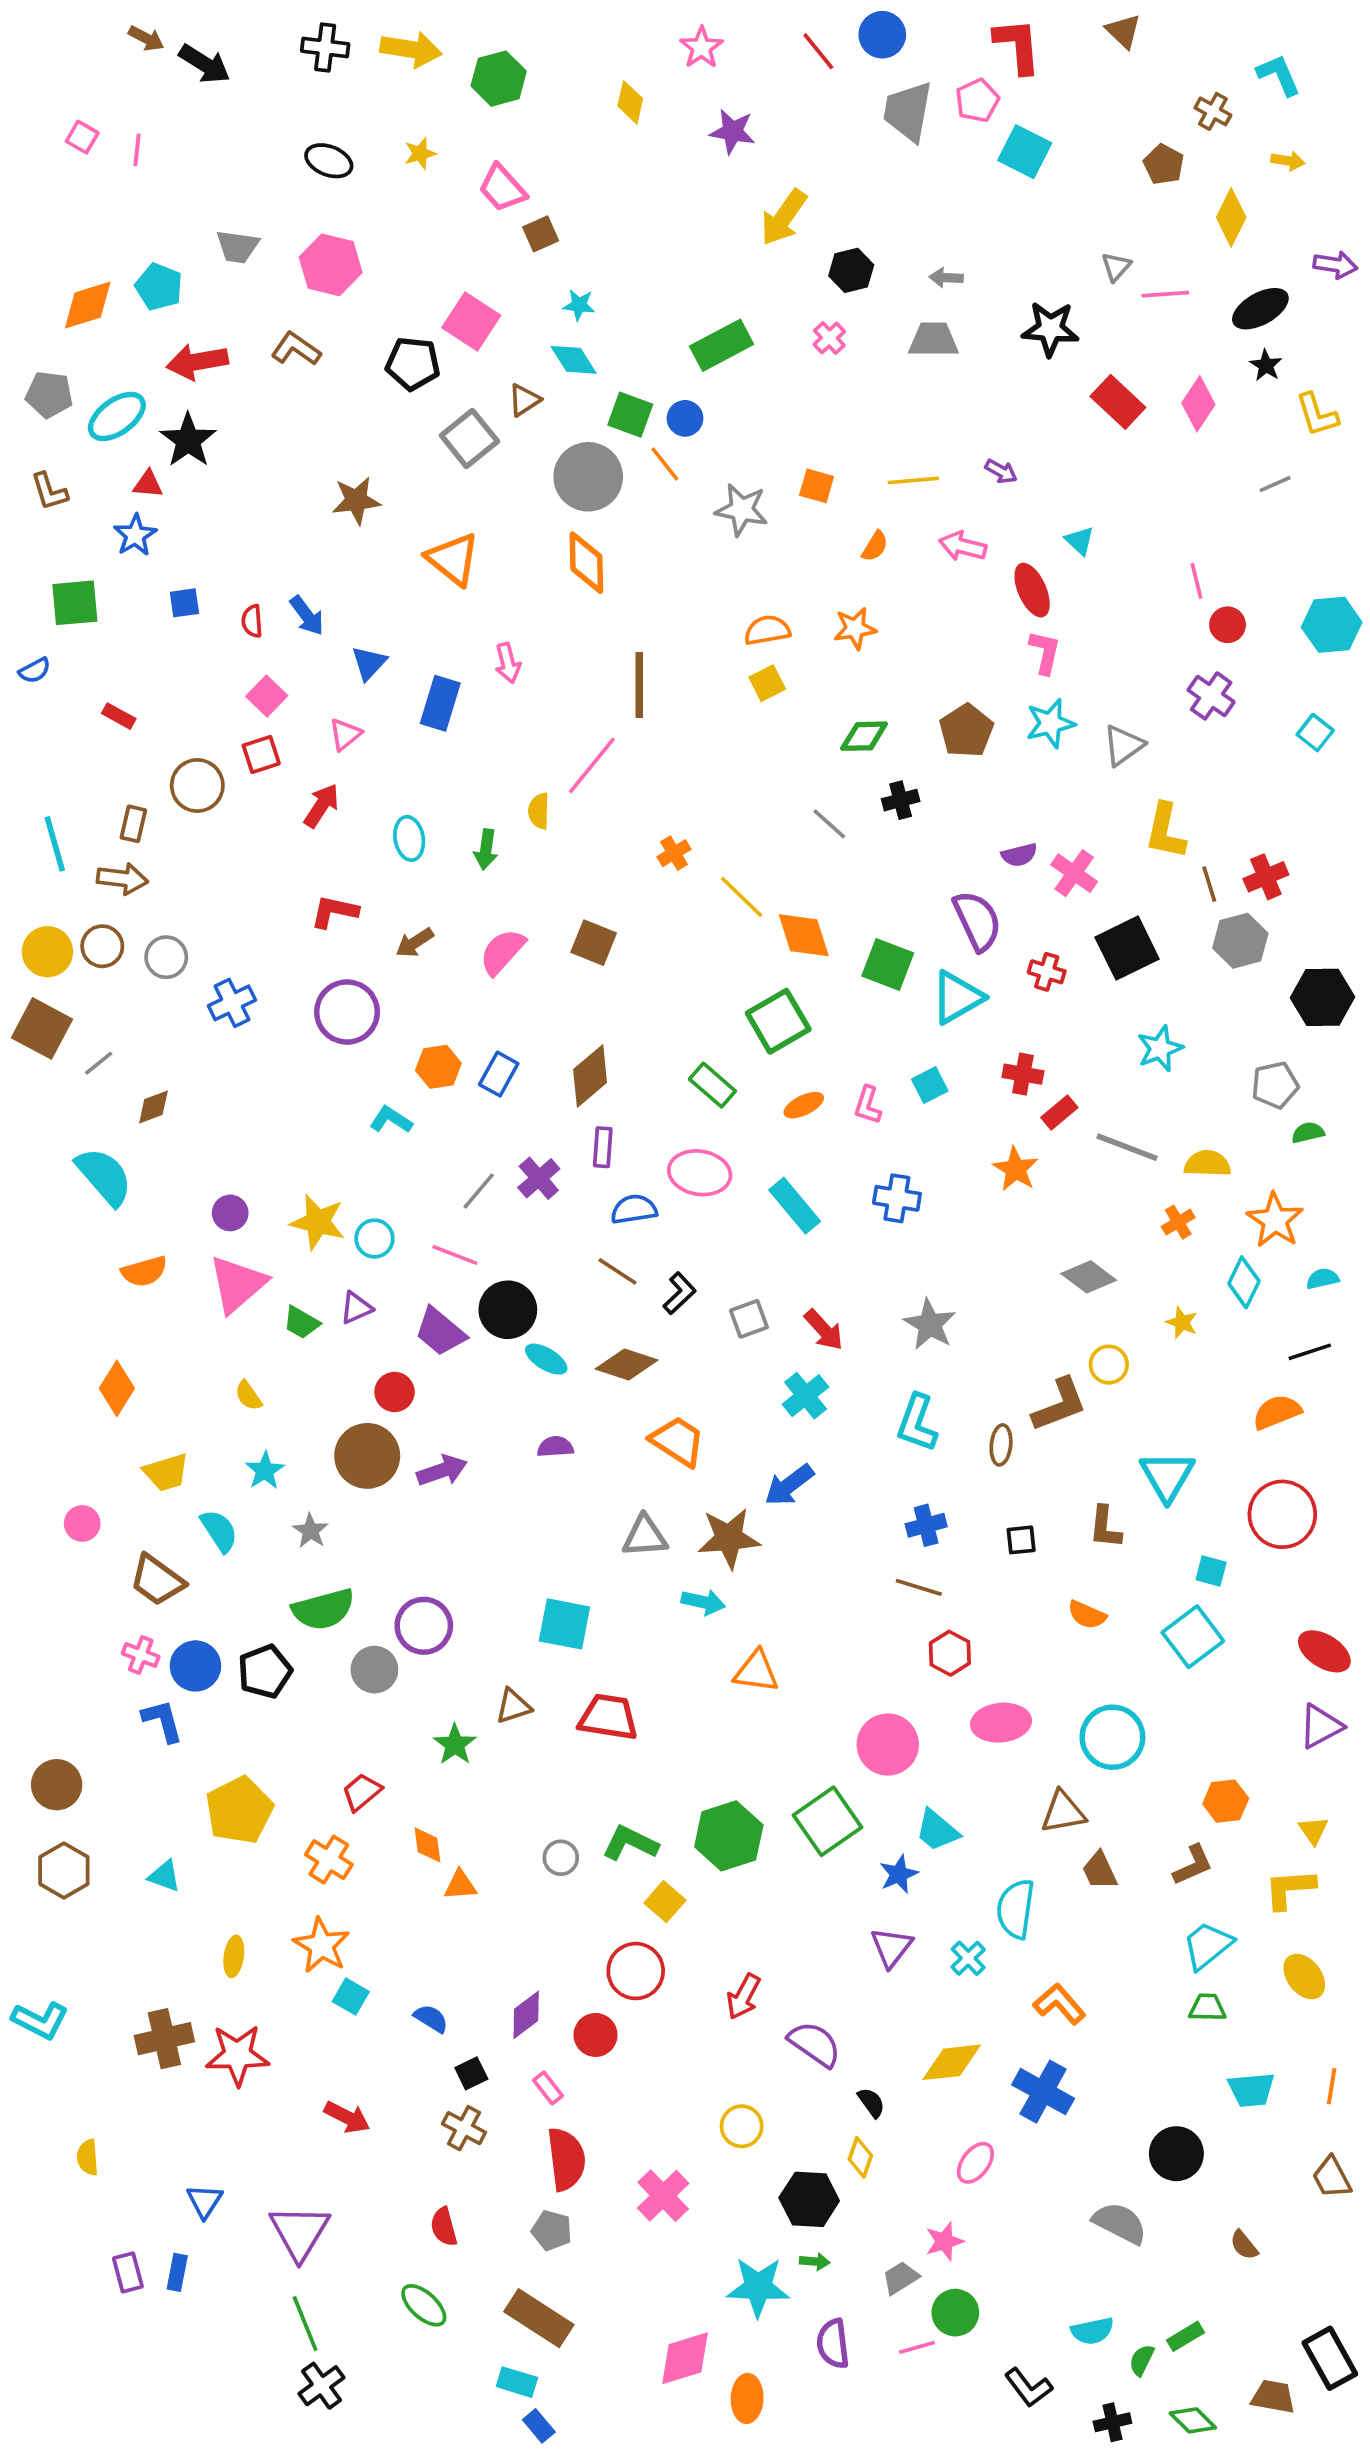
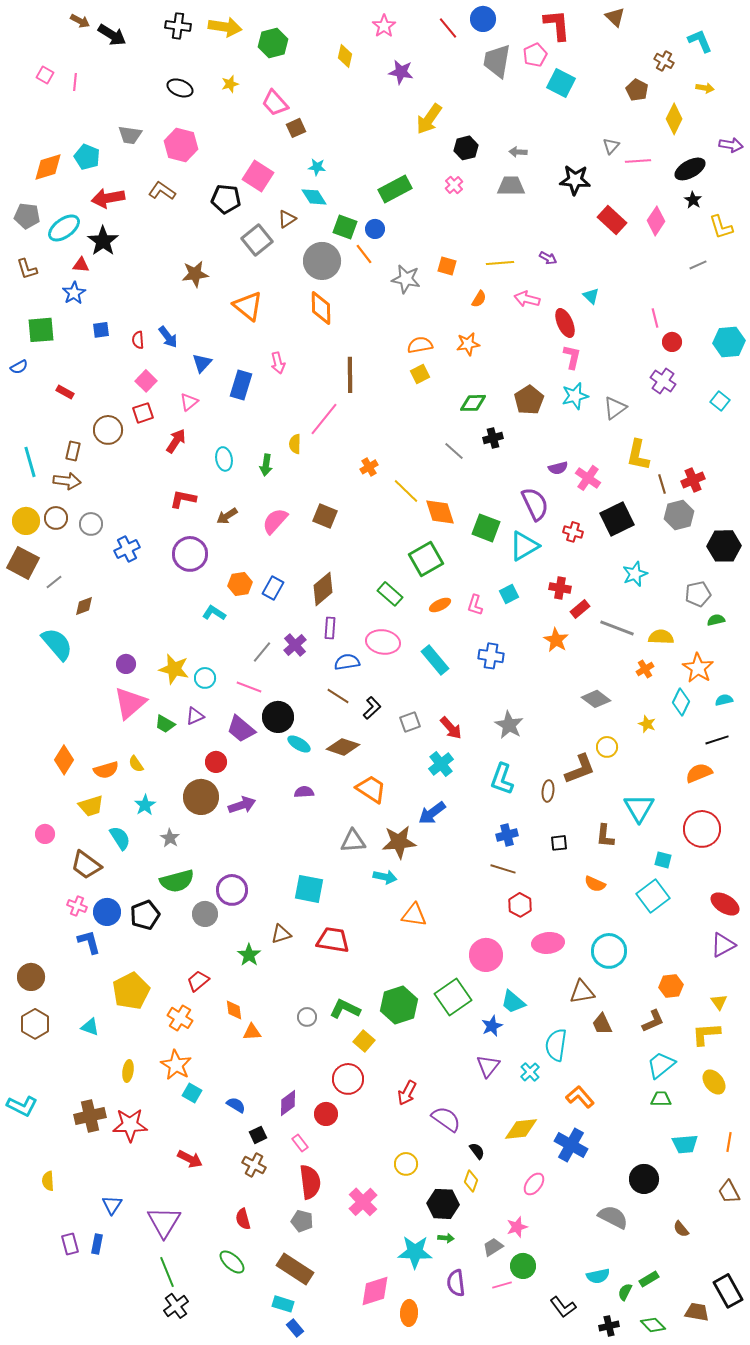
orange semicircle: (144, 1271) -> (106, 770), moved

